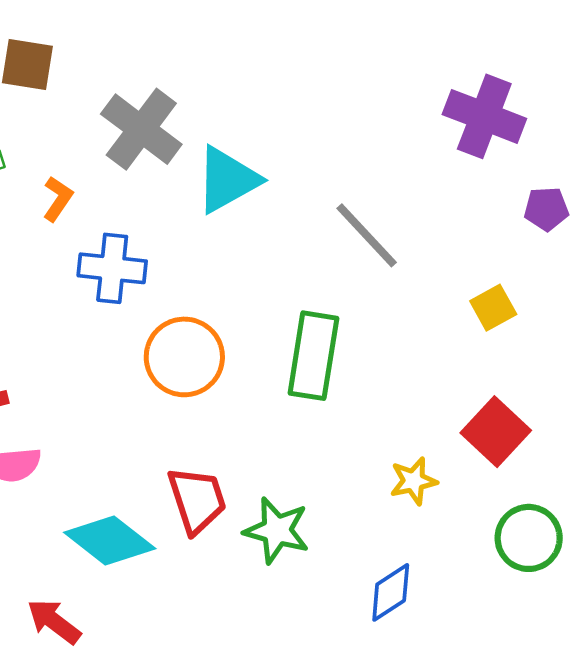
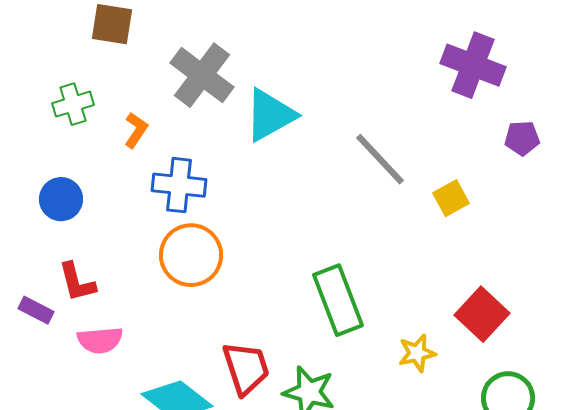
yellow square: (493, 308) -> (451, 198), moved
green rectangle: (313, 356) -> (338, 300), moved, turned -30
orange circle: (184, 357) -> (191, 255), moved

